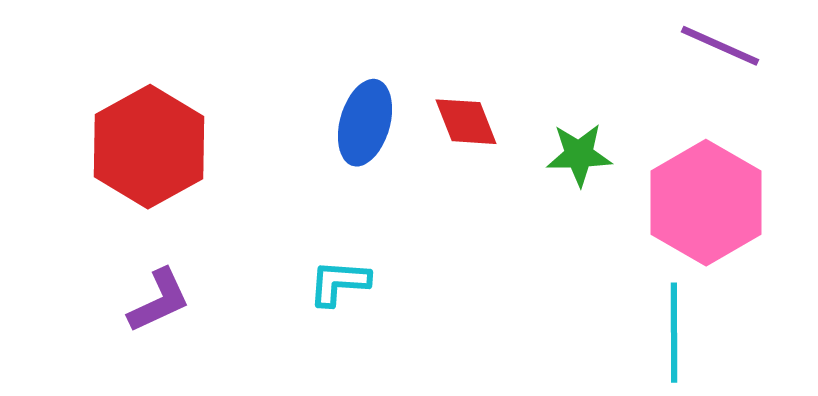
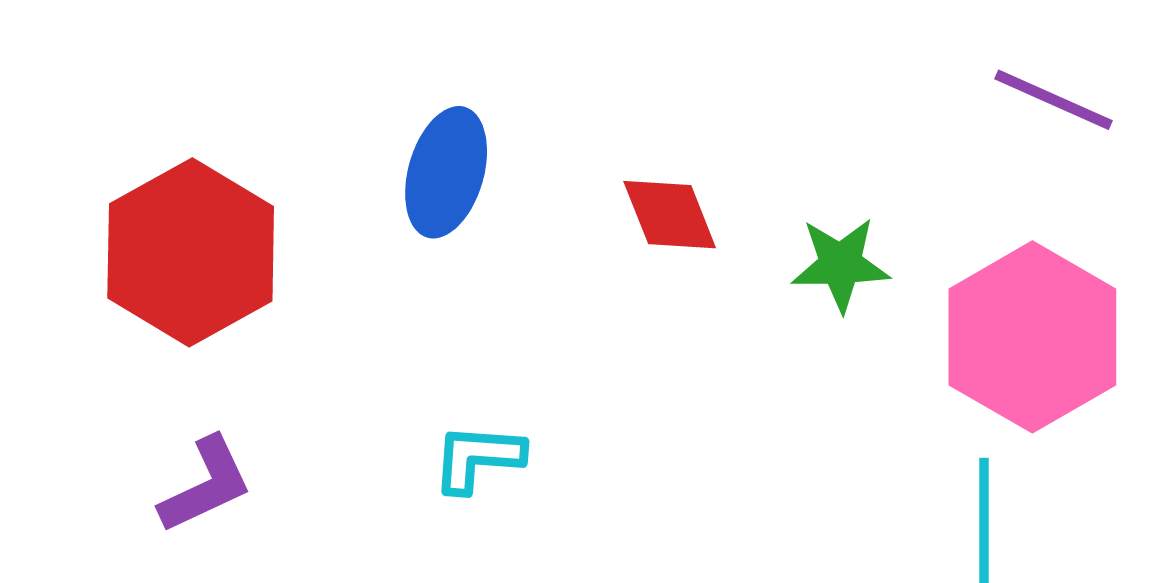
blue ellipse: (365, 123) -> (446, 172), moved

